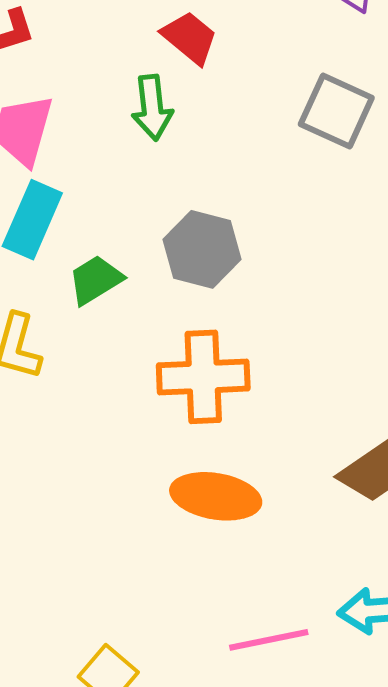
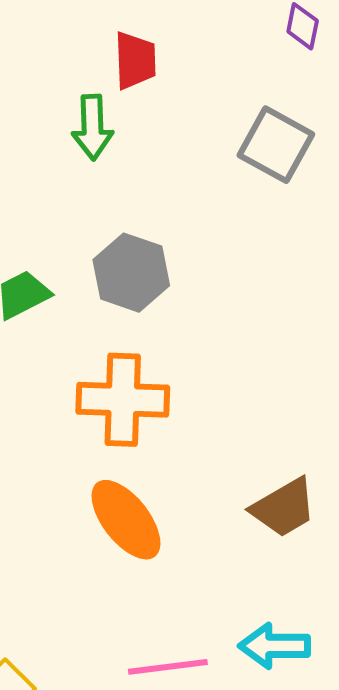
red trapezoid: (190, 38) -> (135, 60), turned 44
orange ellipse: (216, 496) -> (126, 520), turned 38

